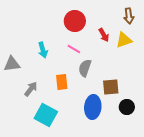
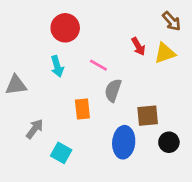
brown arrow: (129, 16) -> (172, 21), turned -35
red circle: (75, 21) -> (65, 28), moved
gray arrow: (31, 89) -> (35, 129), moved
cyan square: (46, 115) -> (61, 153), size x0.7

